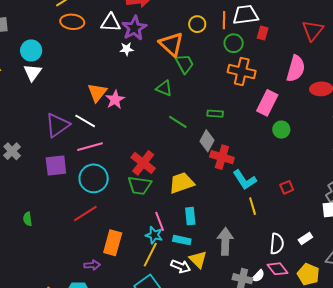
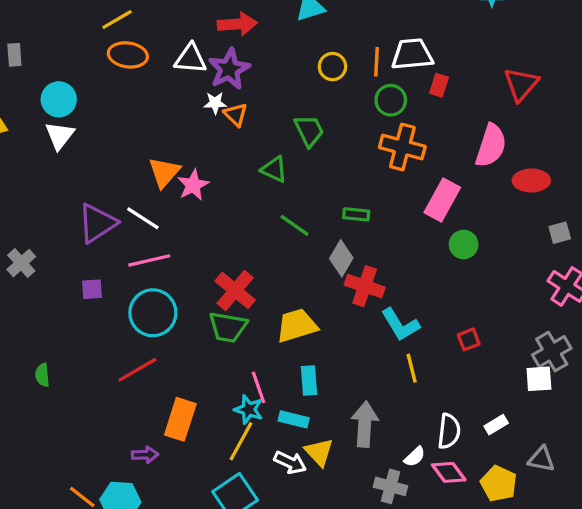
orange triangle: (171, 44) -> (236, 115), moved, size x0.6
purple square: (56, 165) -> (92, 289), size x0.6
white semicircle: (258, 276) -> (415, 457), moved

